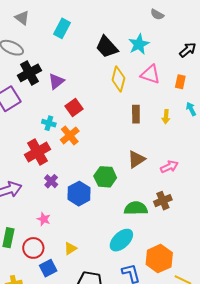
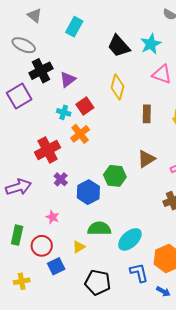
yellow diamond: (118, 79) -> (117, 87), moved
cyan cross: (49, 123) -> (64, 112), moved
green semicircle: (136, 208) -> (99, 228), moved

